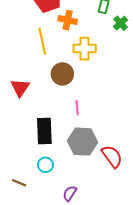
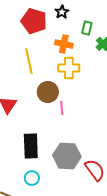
orange cross: (68, 20) -> (64, 44), moved
pink line: (77, 108) -> (62, 108), moved

